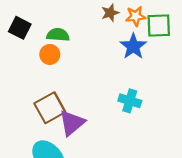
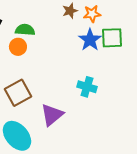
green square: (159, 25) -> (112, 38), moved
purple triangle: (72, 123) -> (52, 115), moved

